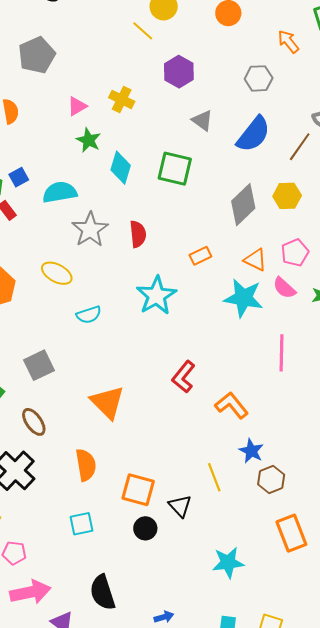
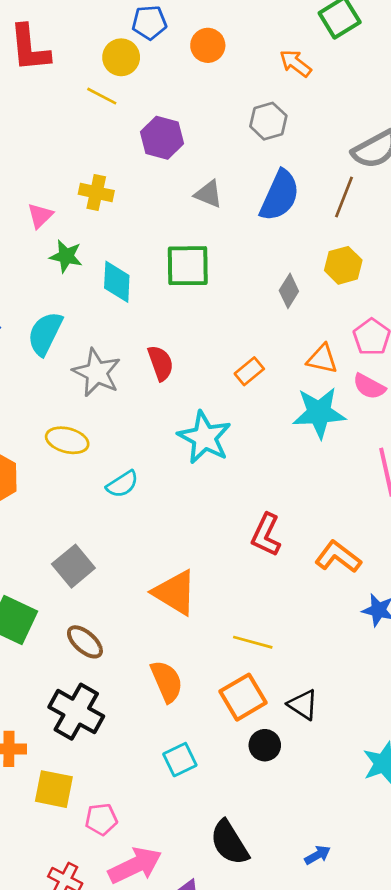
cyan semicircle: (60, 192) -> (45, 333), turned -40
gray diamond: (243, 205) -> (289, 291), size x0.6
yellow line: (214, 477) -> (253, 642), moved, turned -40
orange square: (138, 490) -> (243, 697), turned -32

